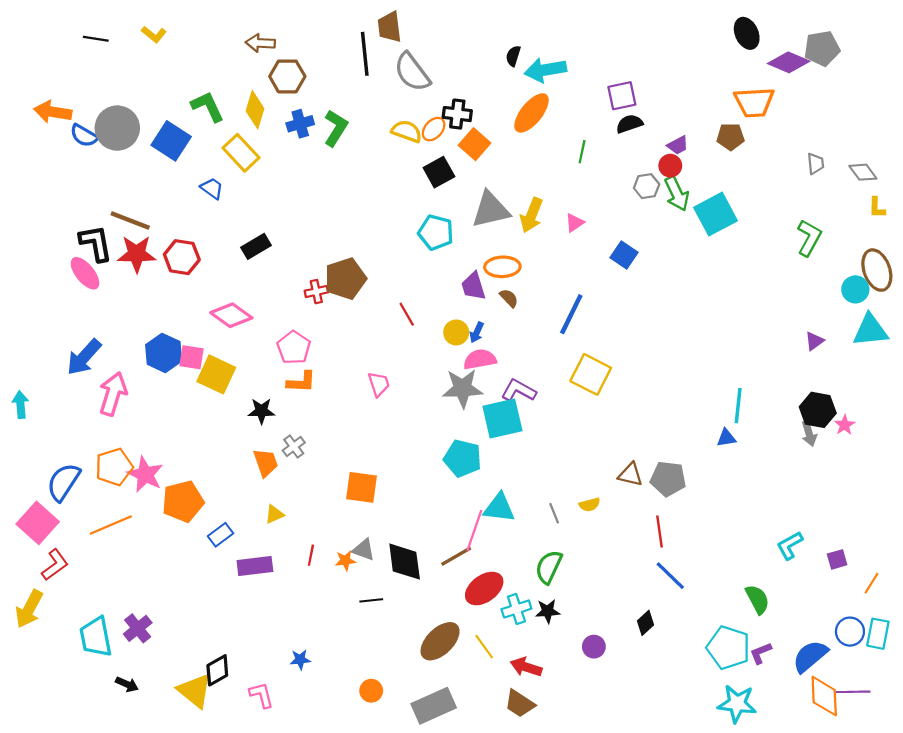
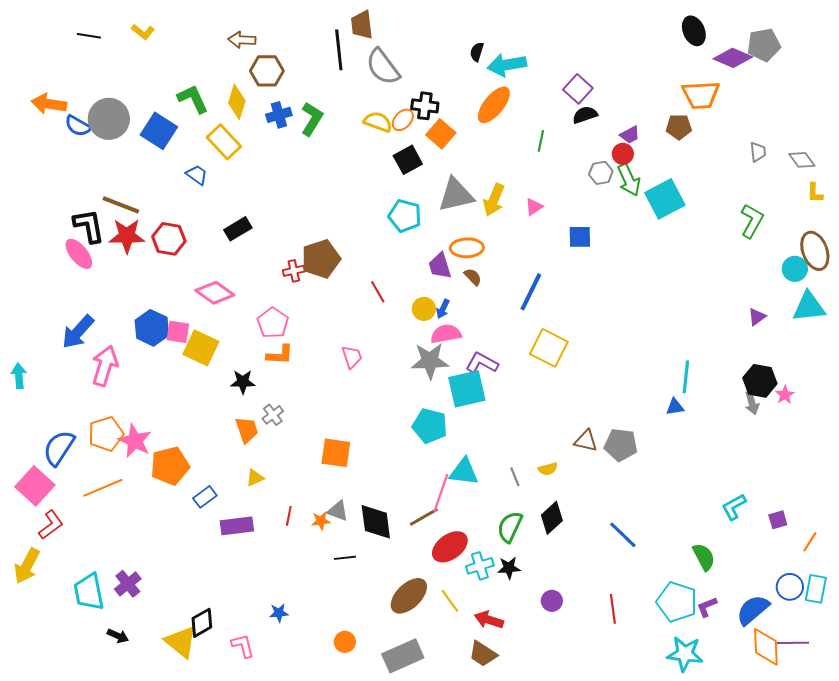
purple square: (622, 96) -> (578, 89), turned -36
blue square: (624, 255) -> (580, 237), turned -35
red line: (660, 531) -> (613, 609), moved
black diamond: (646, 623) -> (552, 518), moved, size x1.4

